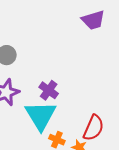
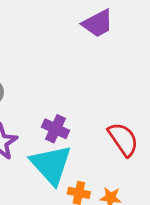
red semicircle: (94, 128) -> (123, 139), moved, turned -48

